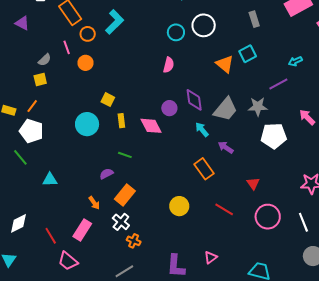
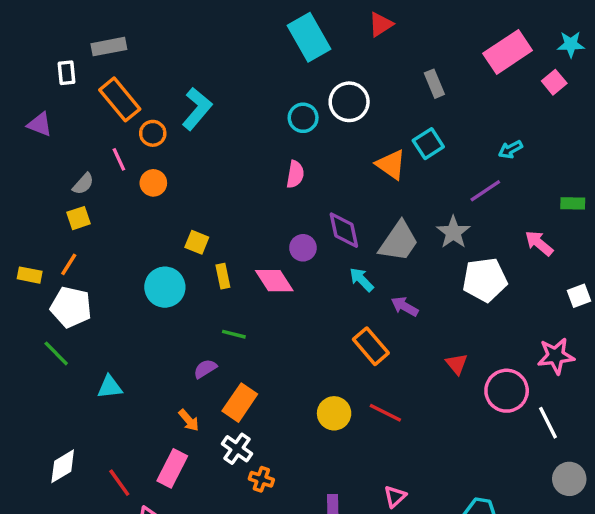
gray star: (258, 107) -> (453, 232), turned -30
red line: (224, 209) -> (385, 413), moved
pink circle: (268, 217) -> (507, 391), moved

